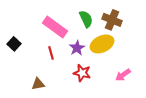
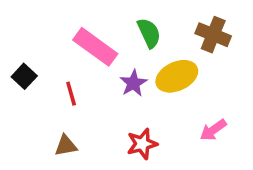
brown cross: (112, 20) -> (213, 35), moved
red line: (51, 53) -> (71, 94), moved
red star: (82, 73) -> (142, 144), moved, turned -30

